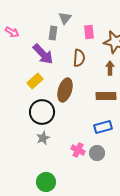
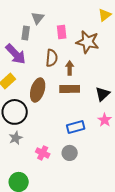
brown arrow: (110, 68) -> (70, 68), moved
brown rectangle: (106, 96) -> (70, 89), moved
pink cross: (78, 150) -> (43, 153), moved

